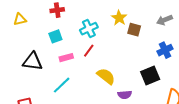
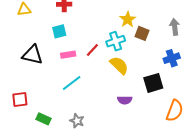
gray arrow: (164, 20) -> (175, 27), turned 98
cyan cross: (89, 29) -> (116, 41), moved
yellow semicircle: (106, 76) -> (119, 65), moved
cyan line: (62, 85) -> (72, 83), moved

